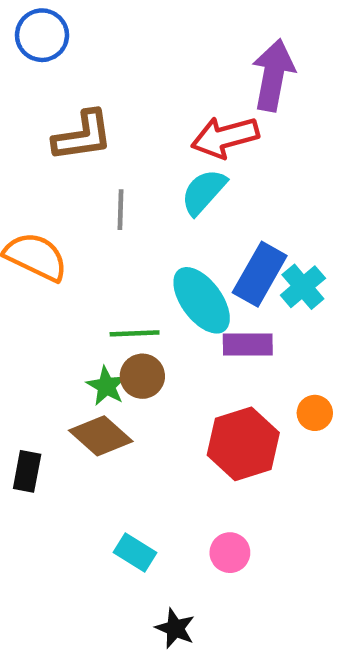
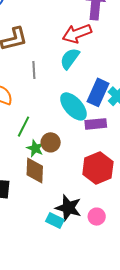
green line: (135, 333) -> (24, 127), moved, turned -55
brown diamond: (101, 436) -> (35, 171), turned 56
black star: (175, 628) -> (68, 208), moved, size x1.5

